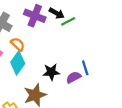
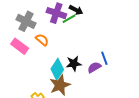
green line: (68, 21) -> (69, 19), moved
cyan diamond: (18, 63) -> (57, 69), moved

